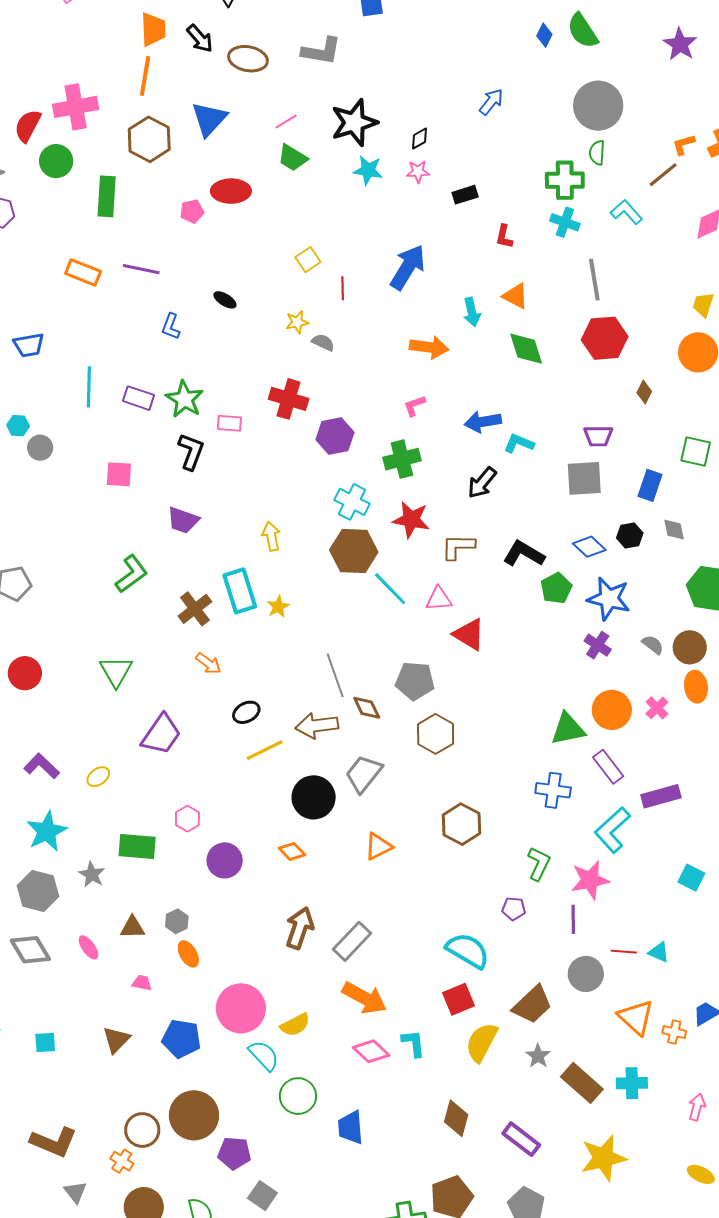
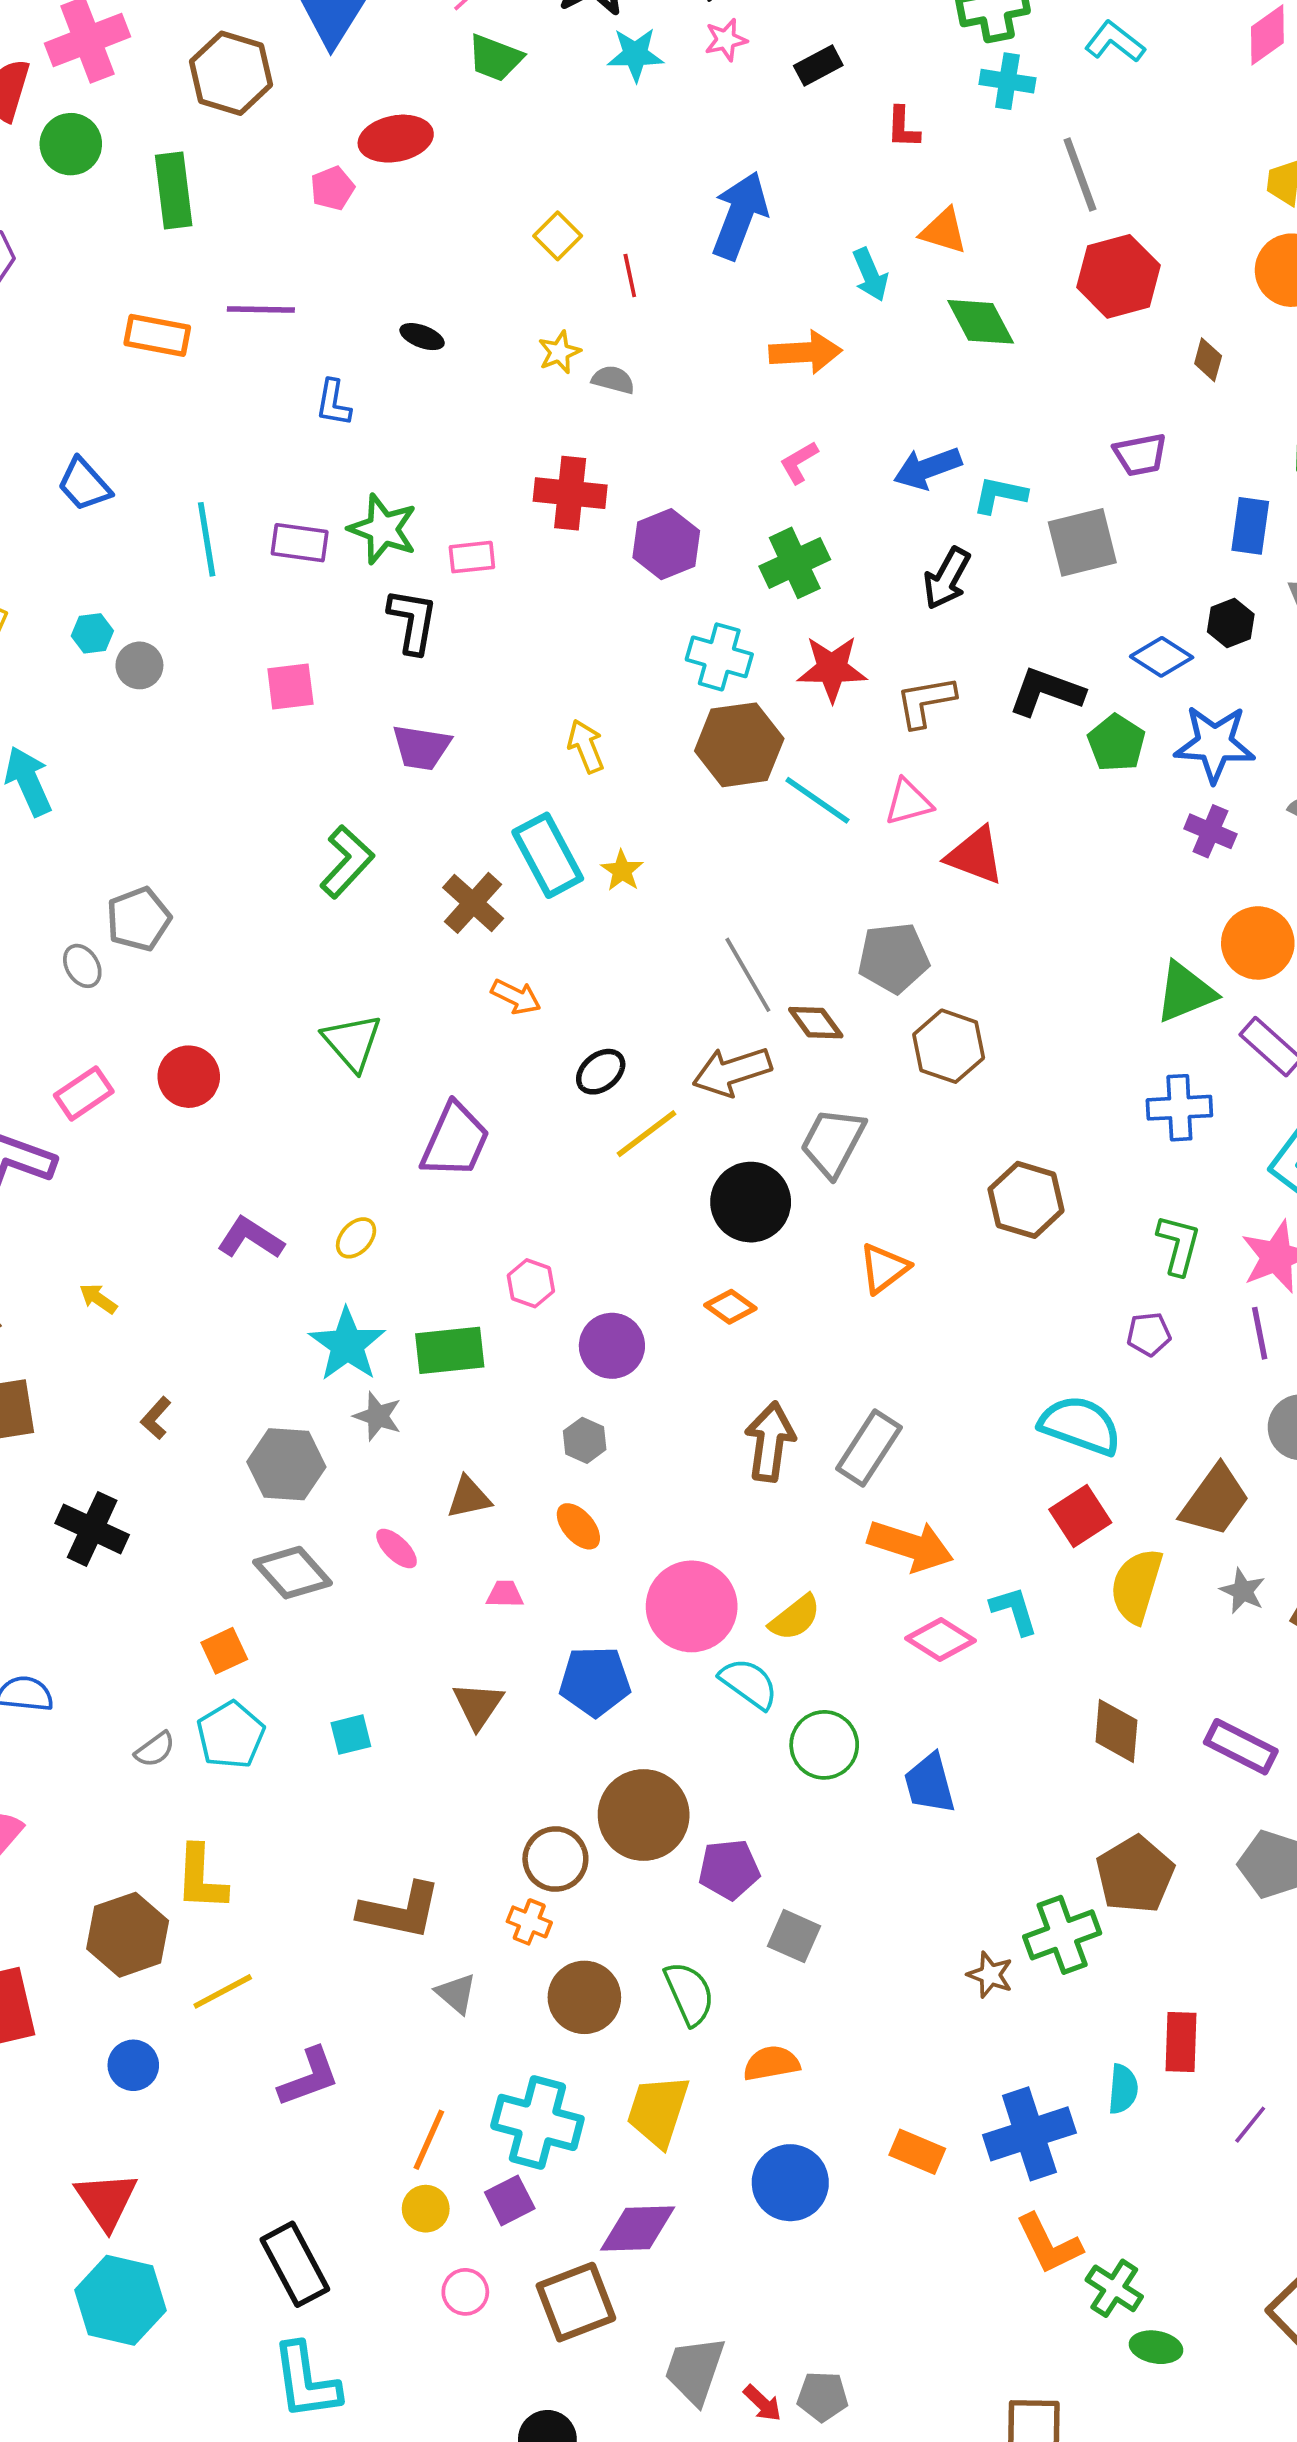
blue trapezoid: (29, 345) -> (84, 485), turned 68
gray square: (584, 478) -> (1082, 542), moved
cyan star: (47, 831) -> (347, 1345), moved
gray hexagon: (177, 921) -> (585, 1440), moved

